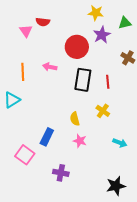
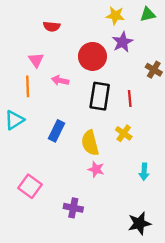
green triangle: (125, 23) -> (148, 14), moved
pink triangle: (26, 31) -> (36, 60), moved
yellow semicircle: (75, 119) -> (90, 143), size x1.5
blue rectangle: (47, 137) -> (56, 131), moved
cyan arrow: (120, 143) -> (144, 172), turned 72

